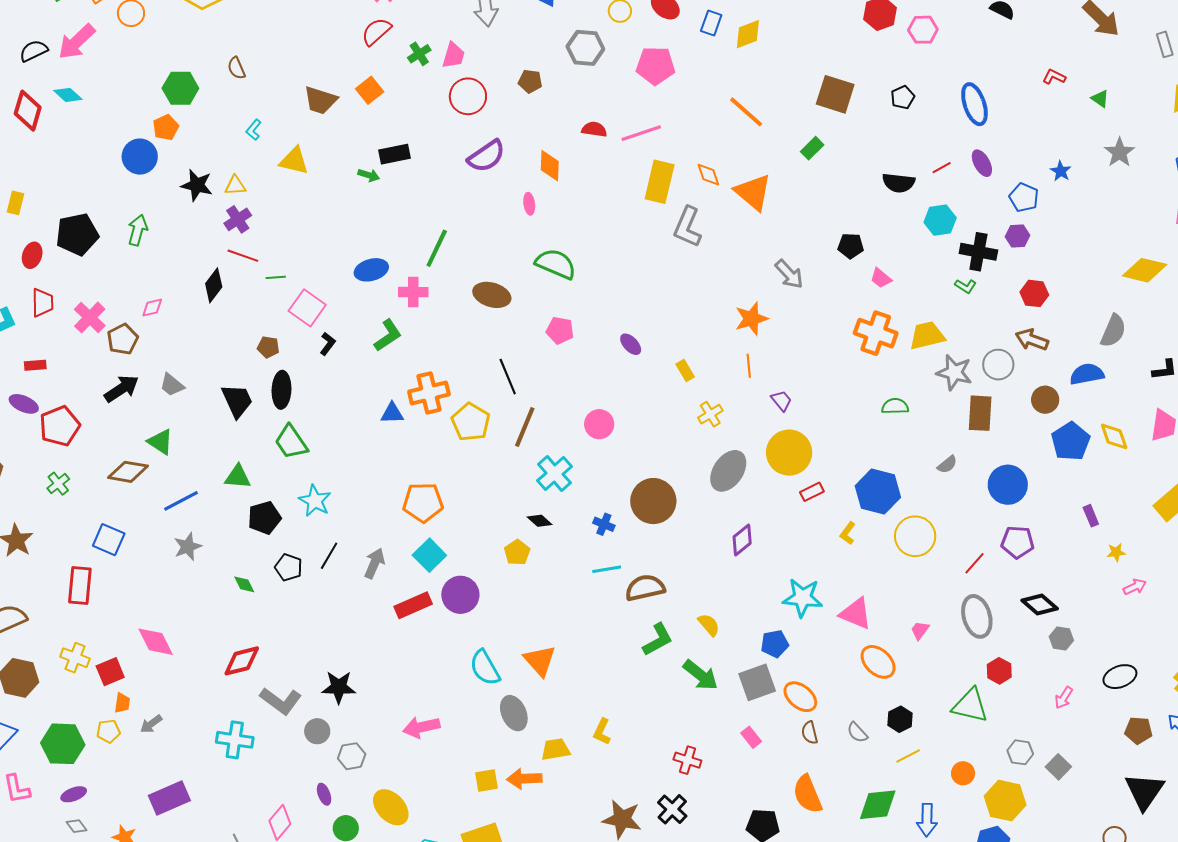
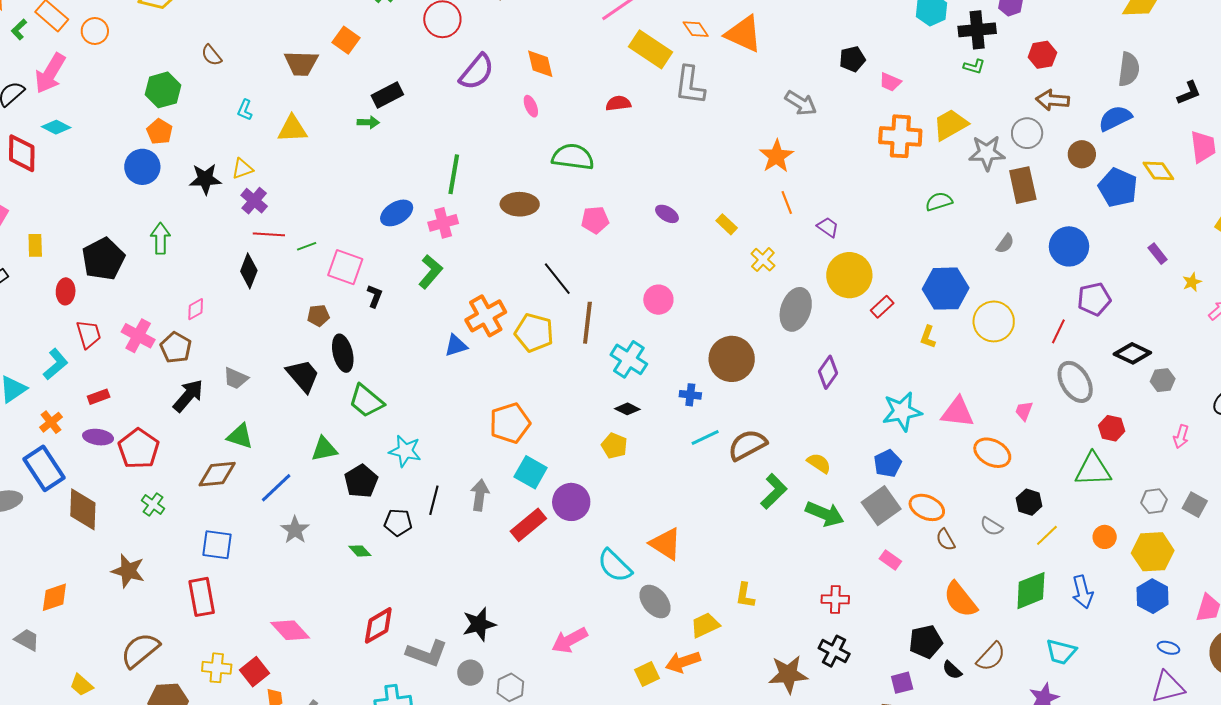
red semicircle: (594, 129) -> (618, 103), moved
yellow rectangle: (660, 182) -> (651, 49), turned -54

